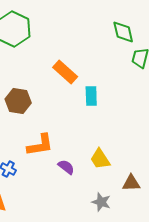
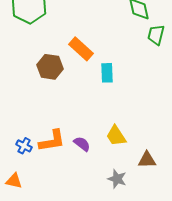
brown hexagon: (18, 101) -> (50, 67), moved
orange L-shape: (40, 145) -> (52, 141), moved

